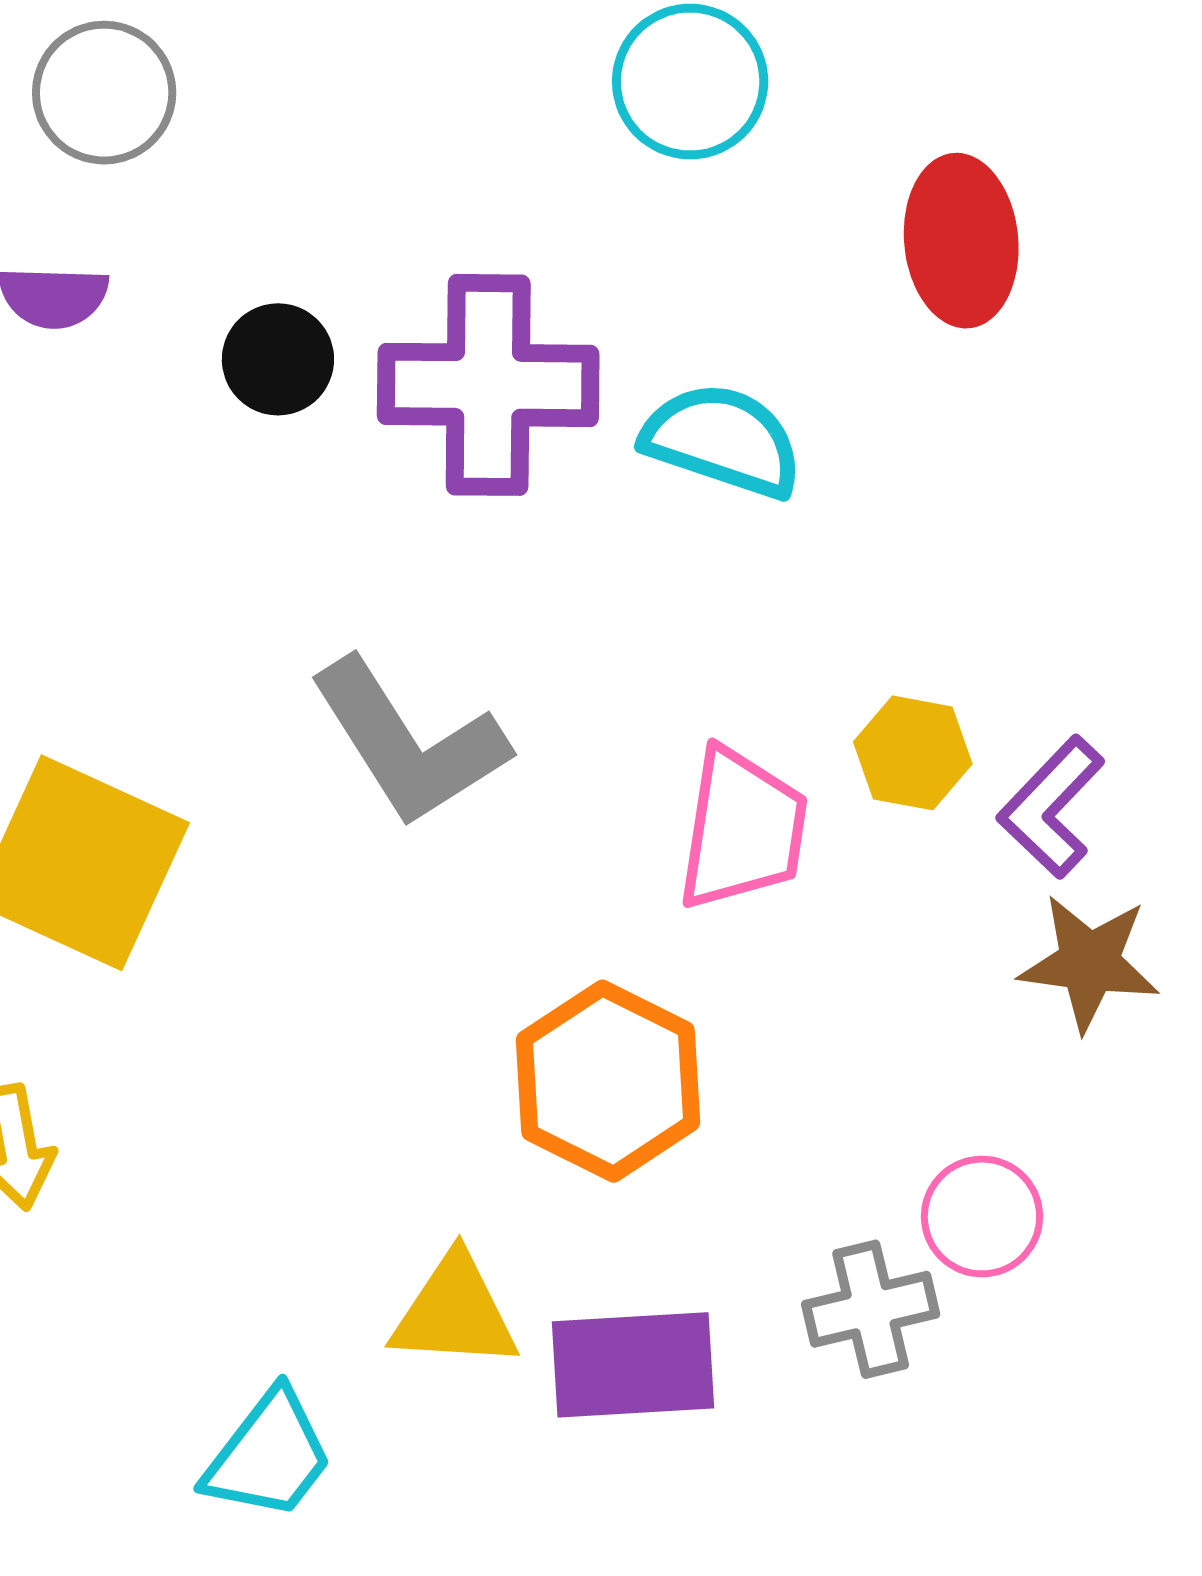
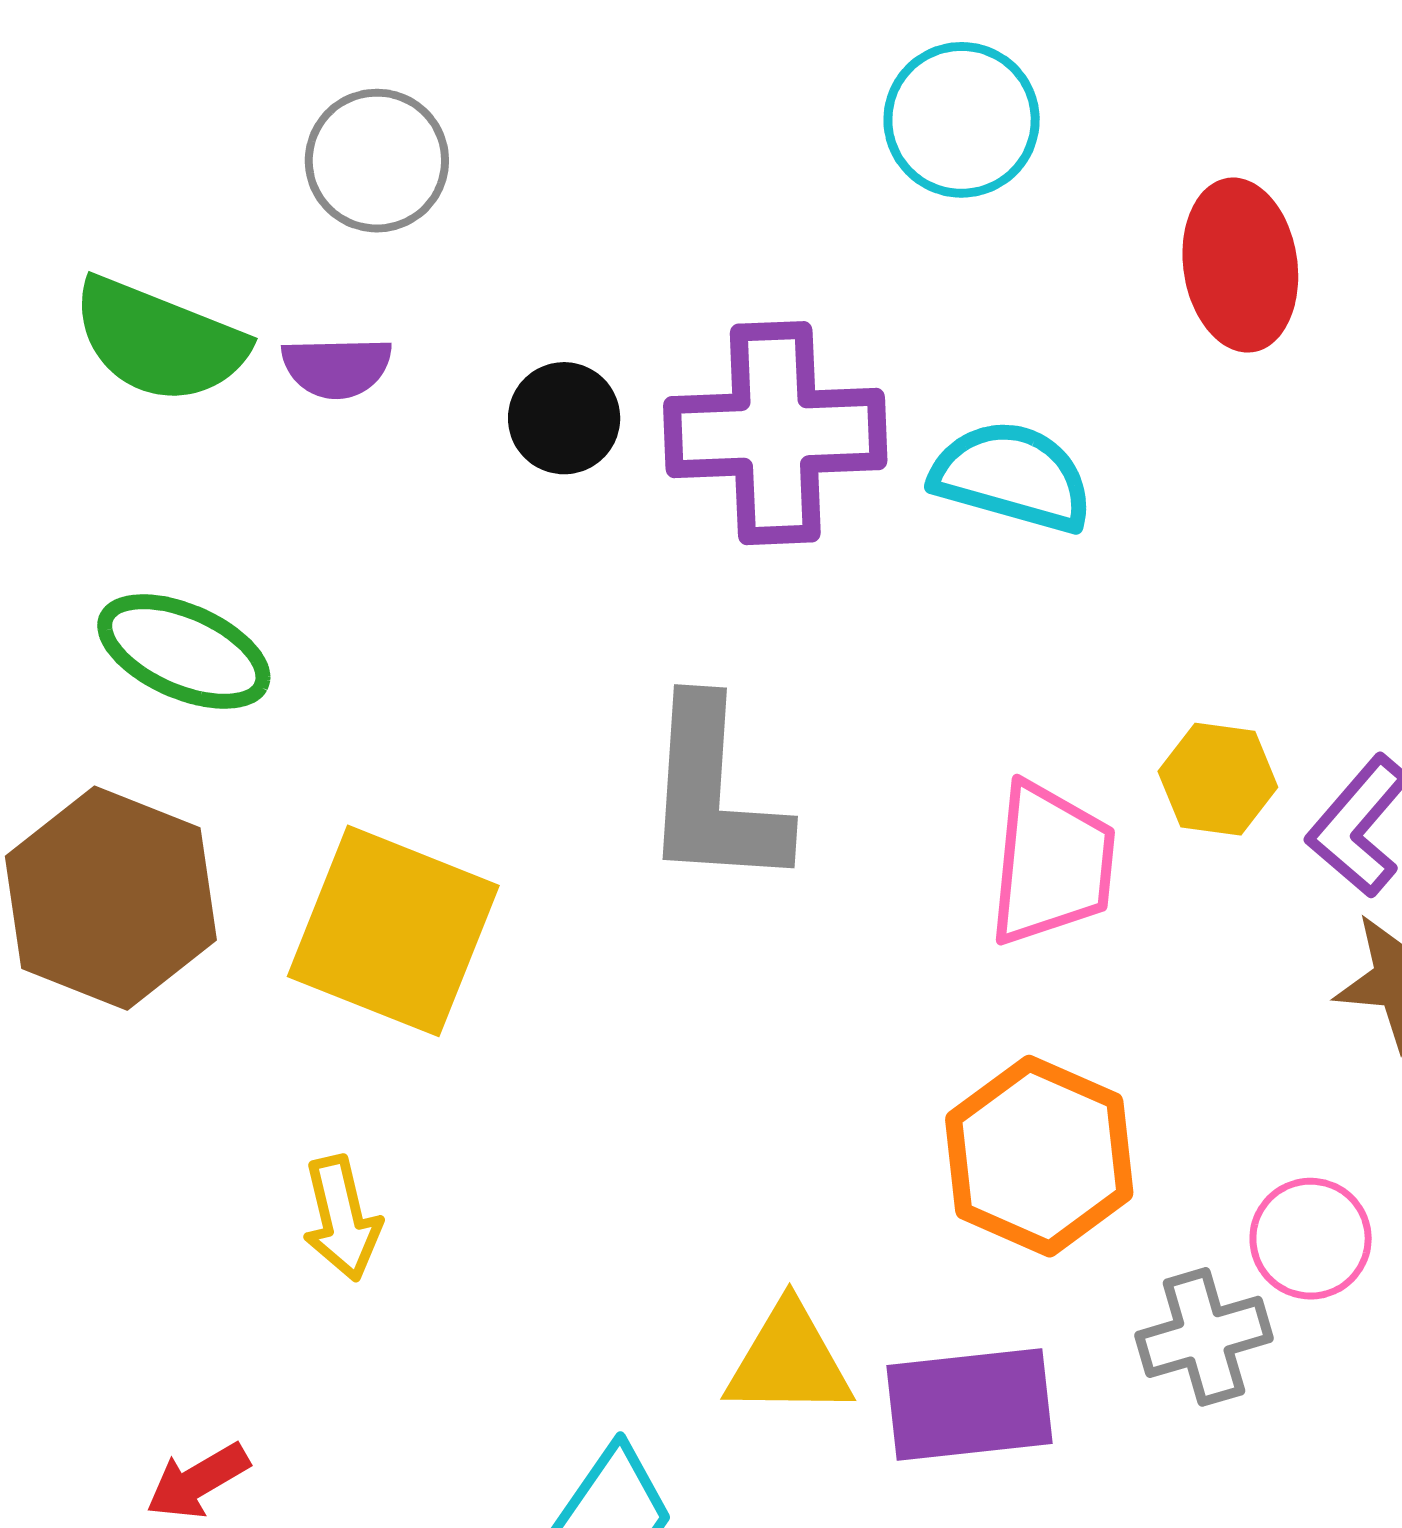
gray L-shape: (409, 742) -> (714, 794), turned 39
orange hexagon: (608, 1081) -> (1039, 1156), moved

